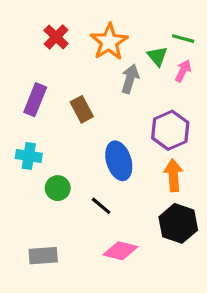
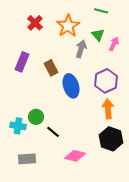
green line: (183, 39) -> (101, 11), moved
cyan cross: (29, 156) -> (18, 126), moved
blue ellipse: (119, 161) -> (71, 86), moved
black line: (101, 206) -> (53, 132), moved

